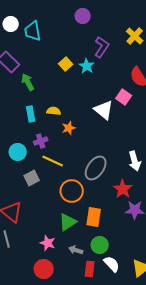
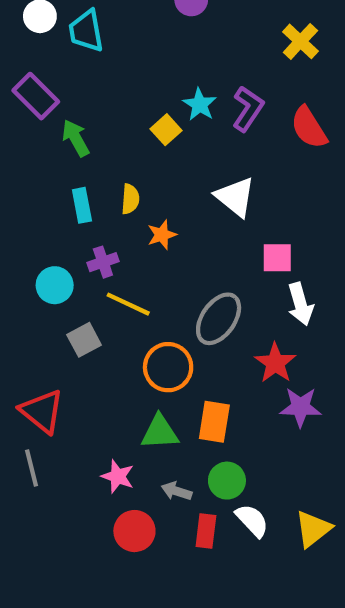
purple L-shape: (102, 47) -> (248, 109), moved
yellow square: (66, 64) -> (166, 130), moved
pink square: (124, 97) -> (277, 258), moved, turned -35
yellow semicircle: (54, 111) -> (130, 199), turned 88
green triangle: (68, 222) -> (160, 432), turned 30
red circle: (44, 269) -> (134, 531), moved

